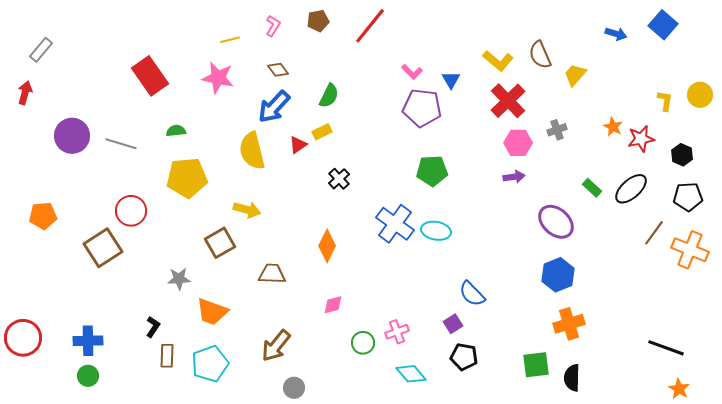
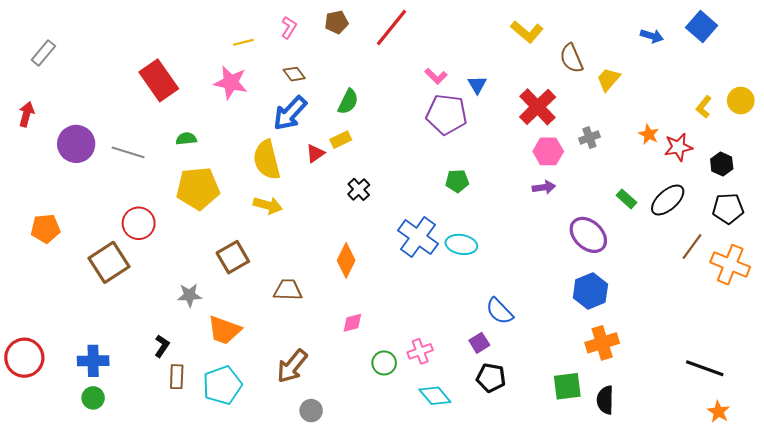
yellow L-shape: (498, 61) -> (527, 32), moved
red arrow: (25, 93) -> (26, 114), moved
yellow L-shape: (665, 101) -> (704, 107), turned -150
green pentagon: (432, 171) -> (457, 181), size x0.7
yellow arrow: (247, 210) -> (268, 205), moved

